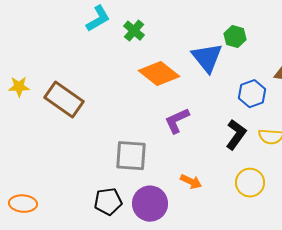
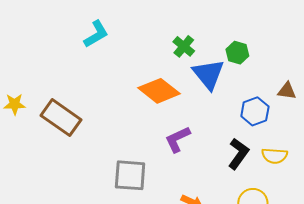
green cross: (134, 31) -> (184, 46), moved

